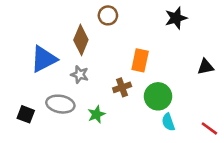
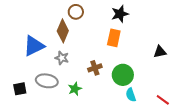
brown circle: (108, 15) -> (76, 12), moved
black star: (176, 18) -> (120, 14), moved
orange rectangle: (140, 60) -> (114, 38), moved
black square: (26, 114) -> (20, 89), turned -32

